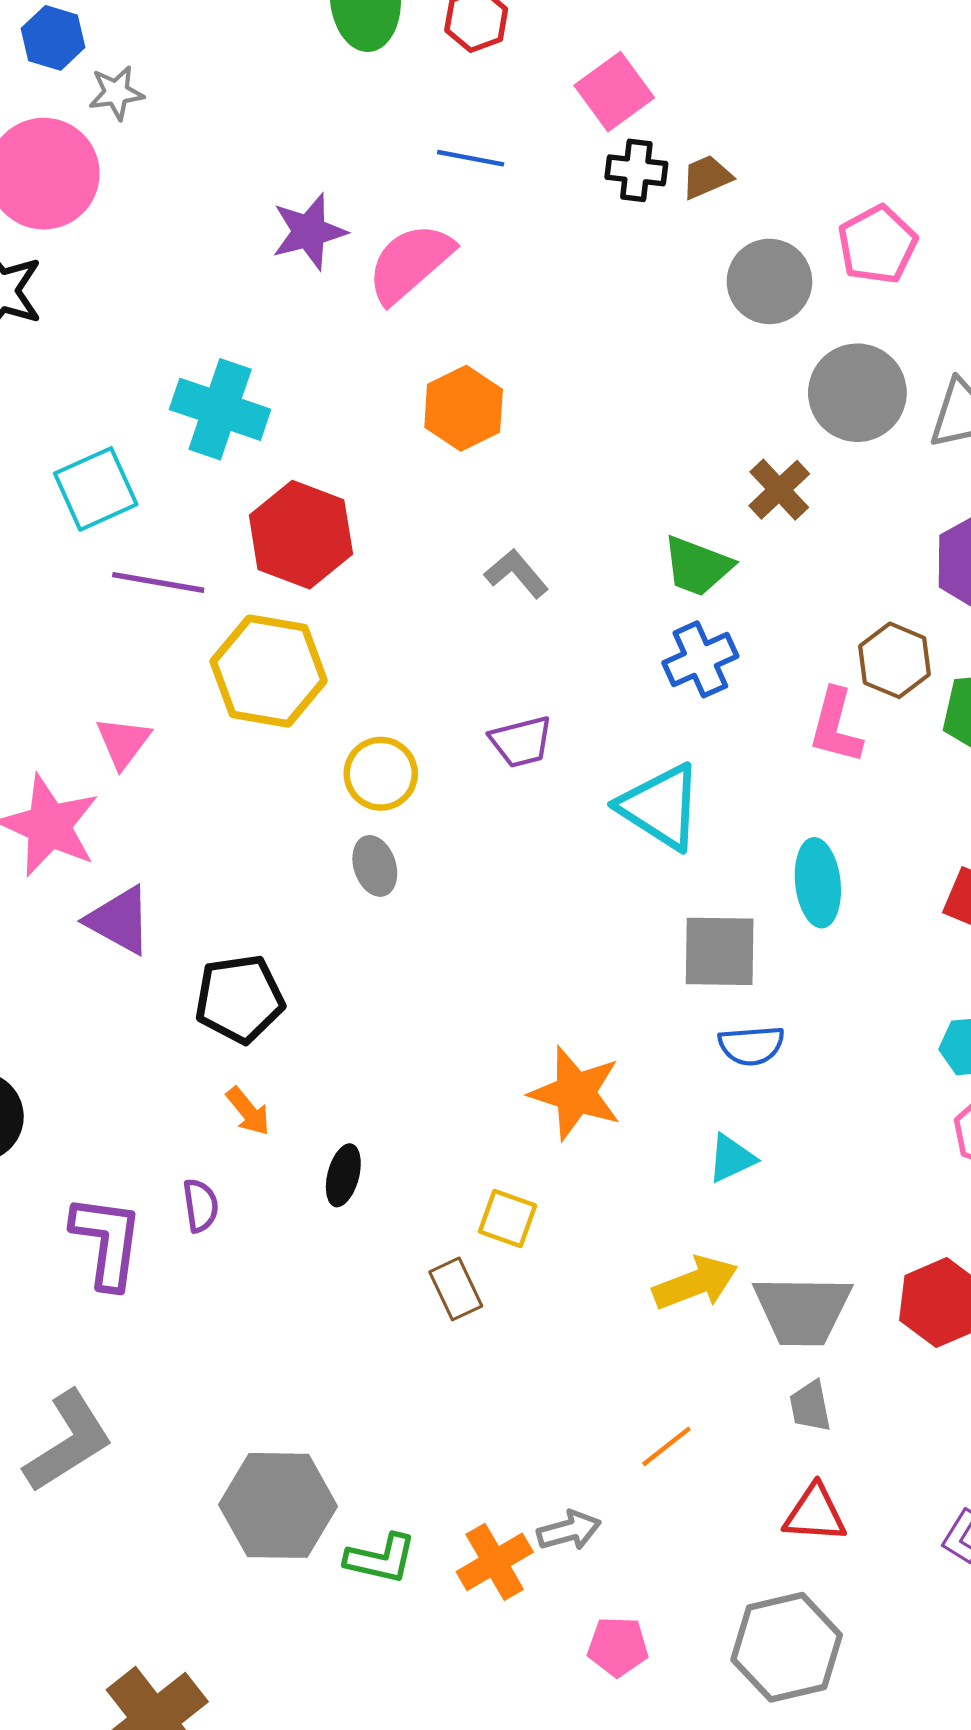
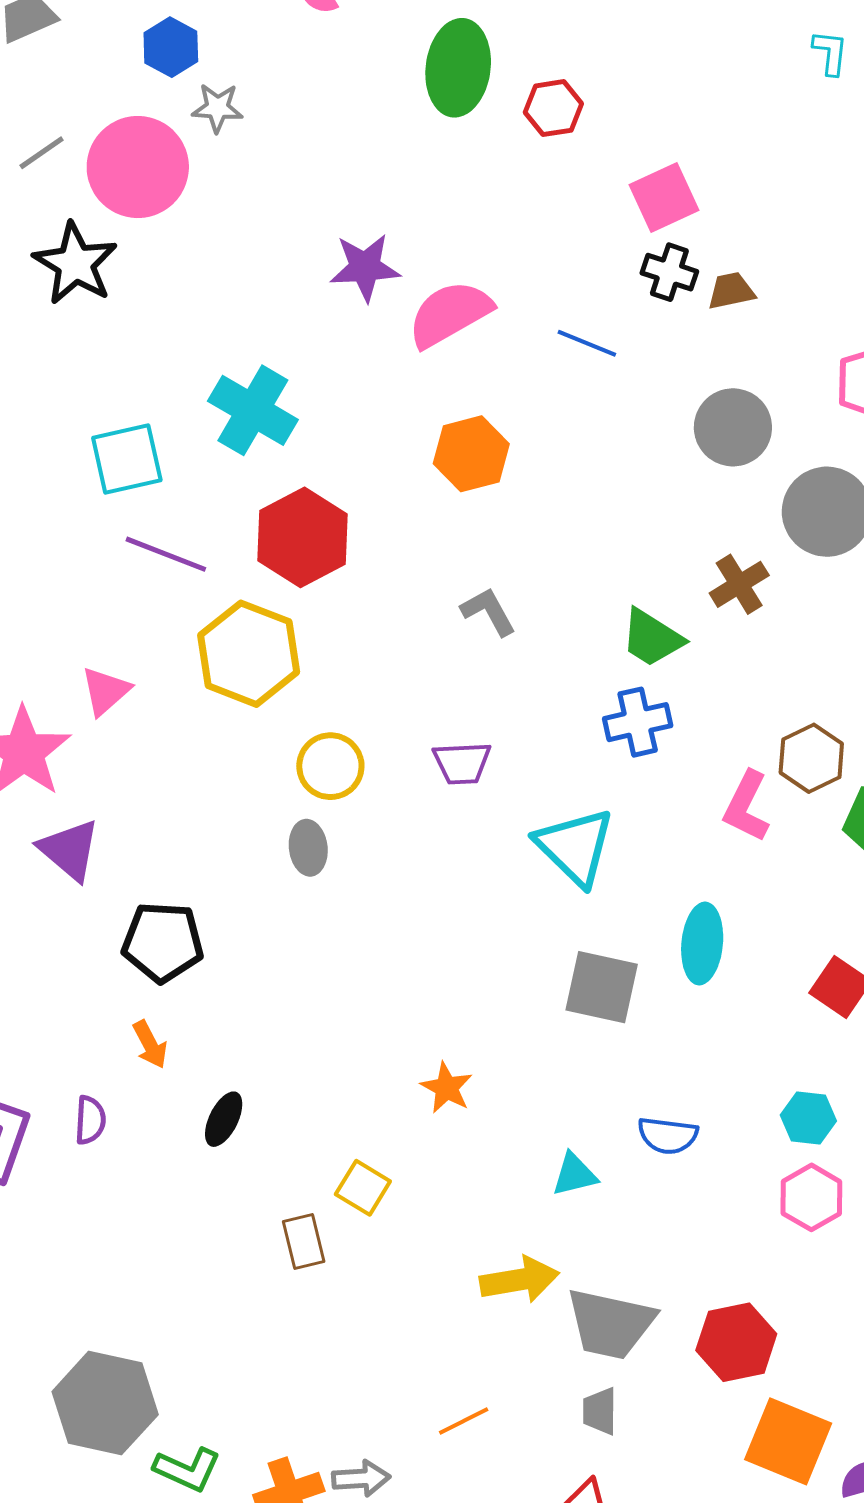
blue line: (471, 158) -> (587, 343), moved
gray circle: (769, 281) -> (733, 427), moved
blue semicircle: (751, 1045) -> (668, 1135), moved
orange star: (575, 1093) -> (447, 1088), size x0.6

